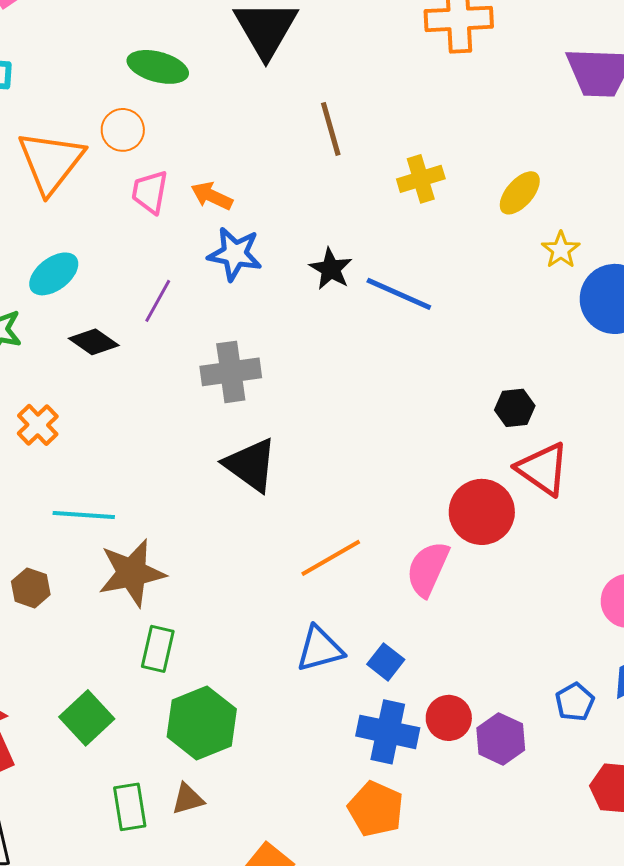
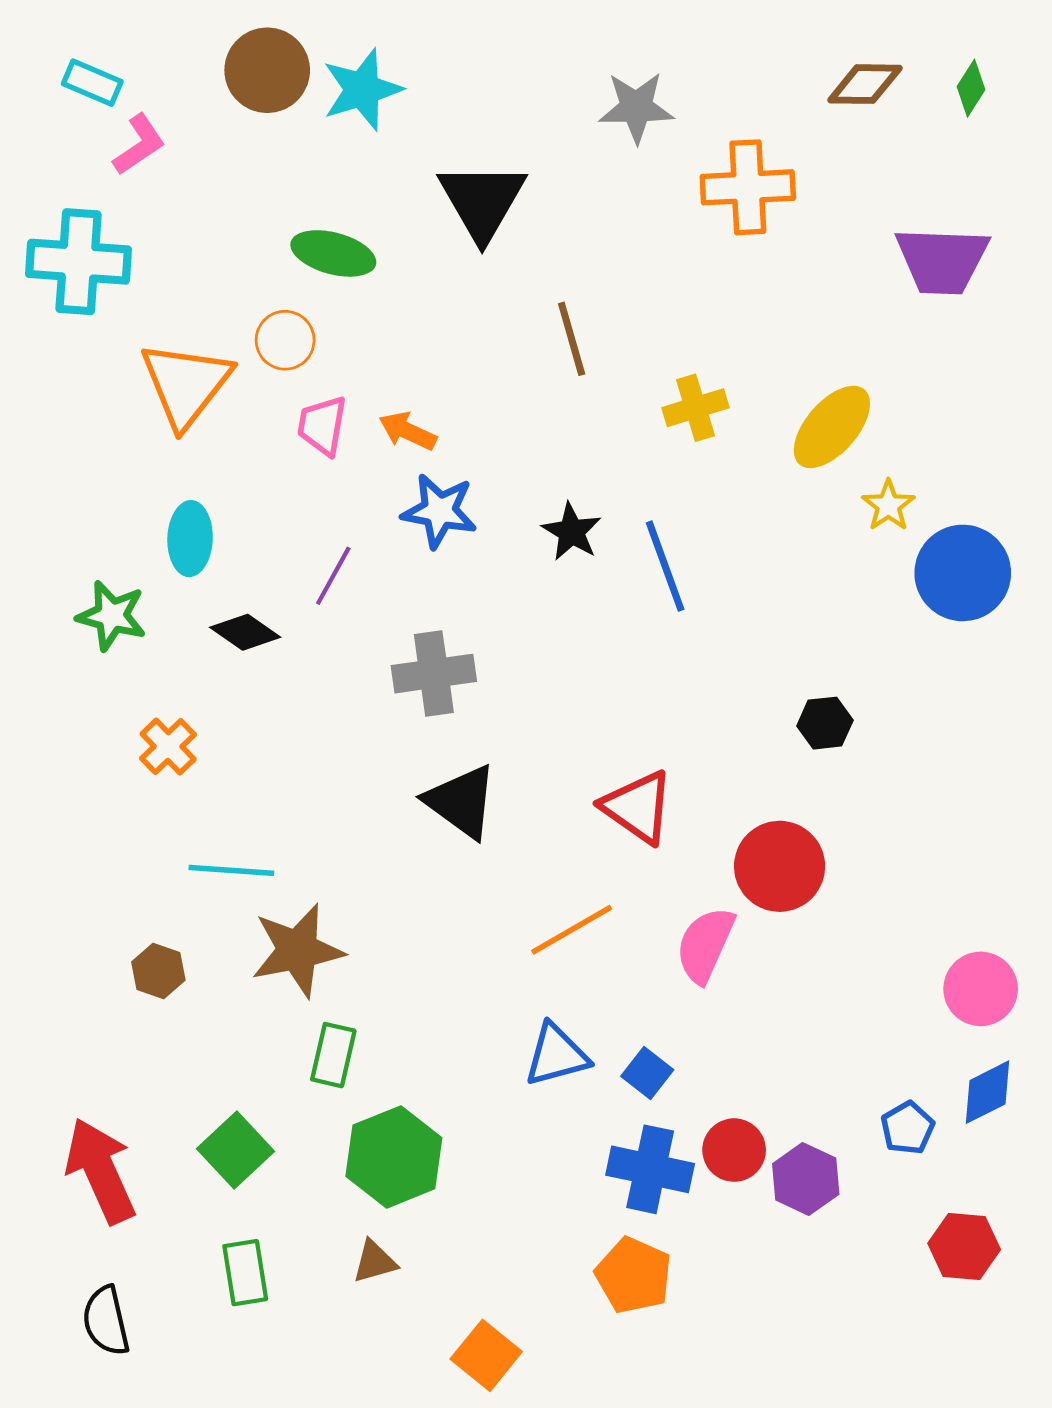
yellow ellipse: (520, 193) -> (832, 427), size x1.4
cyan ellipse: (54, 274) -> (190, 539), turned -51
blue line: (399, 294) -> (665, 566), turned 46
red triangle: (543, 469) -> (638, 807), moved
green rectangle: (130, 807) -> (245, 1273), moved

